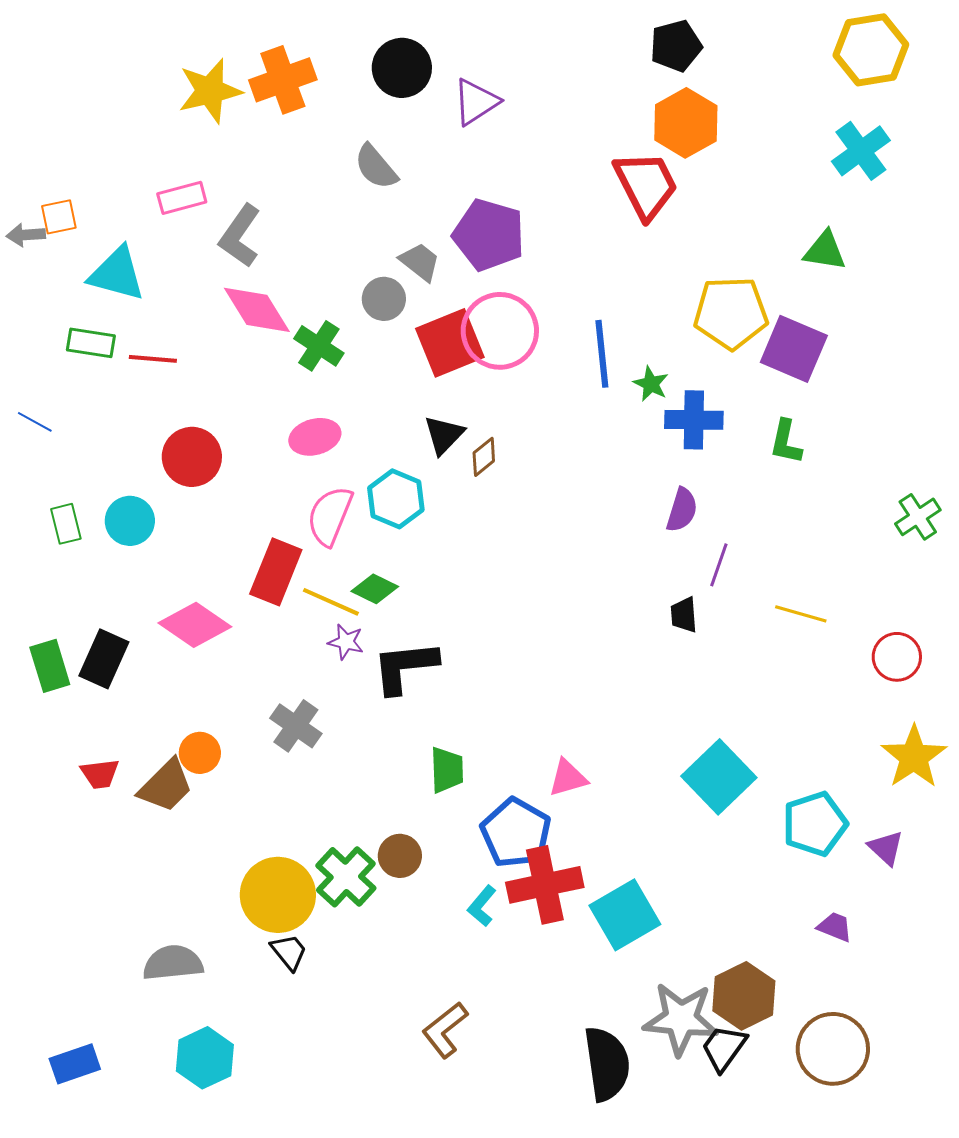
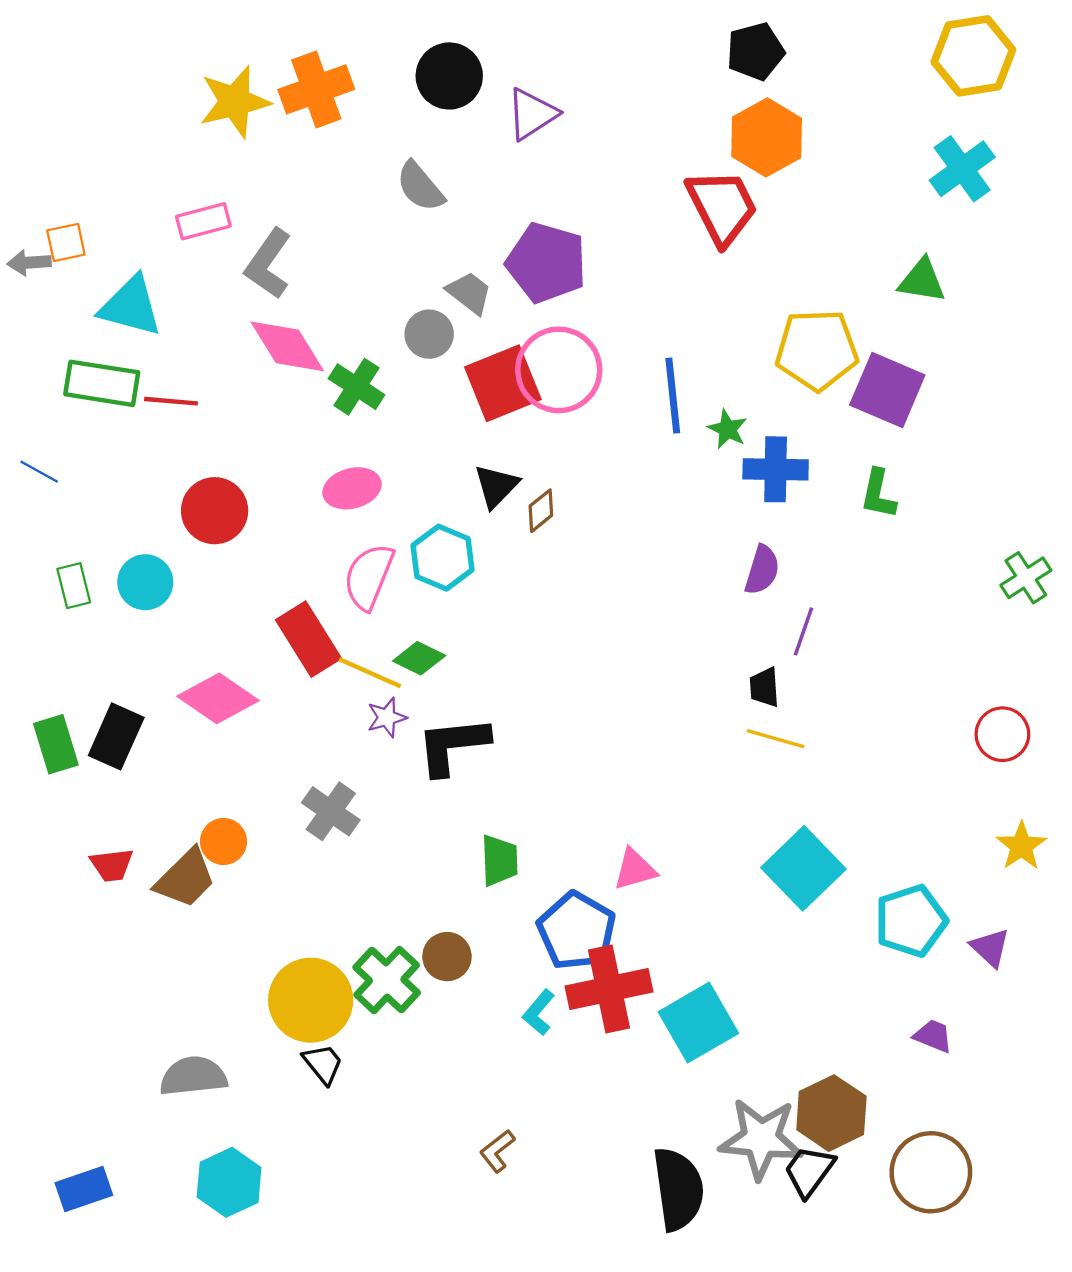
green rectangle: (91, 343) -> (102, 383), size x1.4
red rectangle: (276, 572) -> (308, 639), turned -54
yellow line: (801, 614) -> (776, 739), moved
purple star: (346, 642) -> (387, 717), turned -30
yellow star: (914, 757) -> (1021, 846), size x0.7
brown L-shape: (445, 1030) -> (497, 1151), size x0.7

